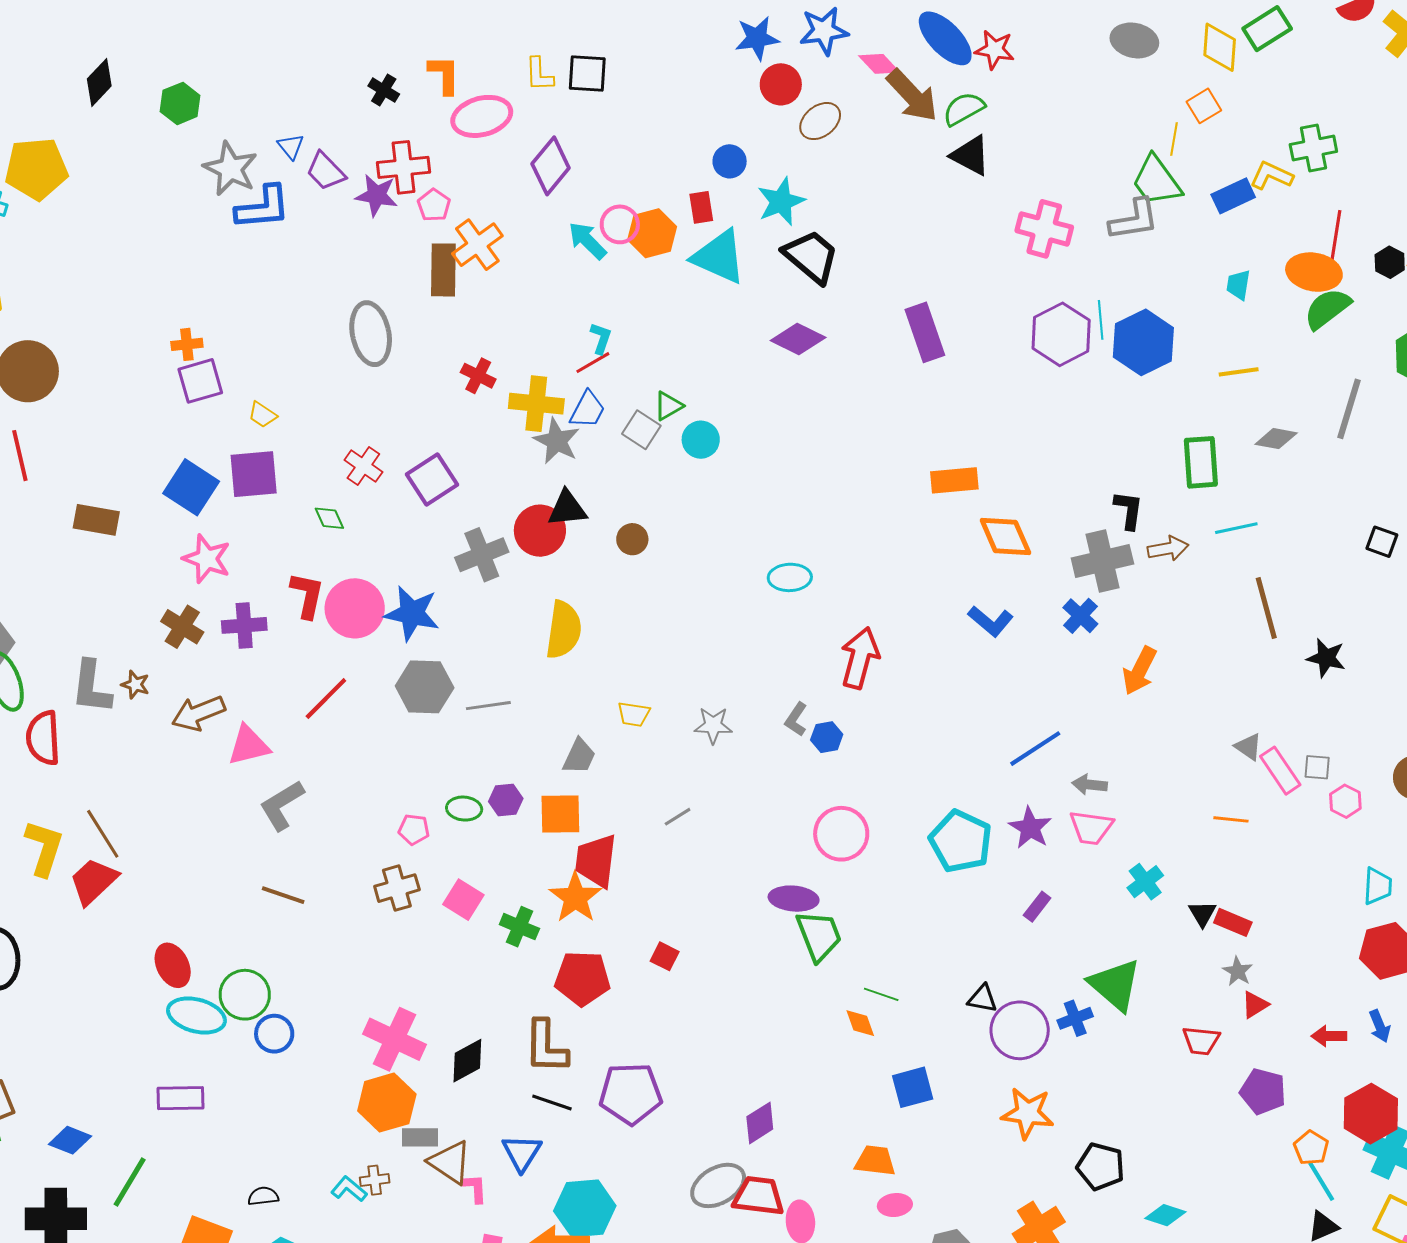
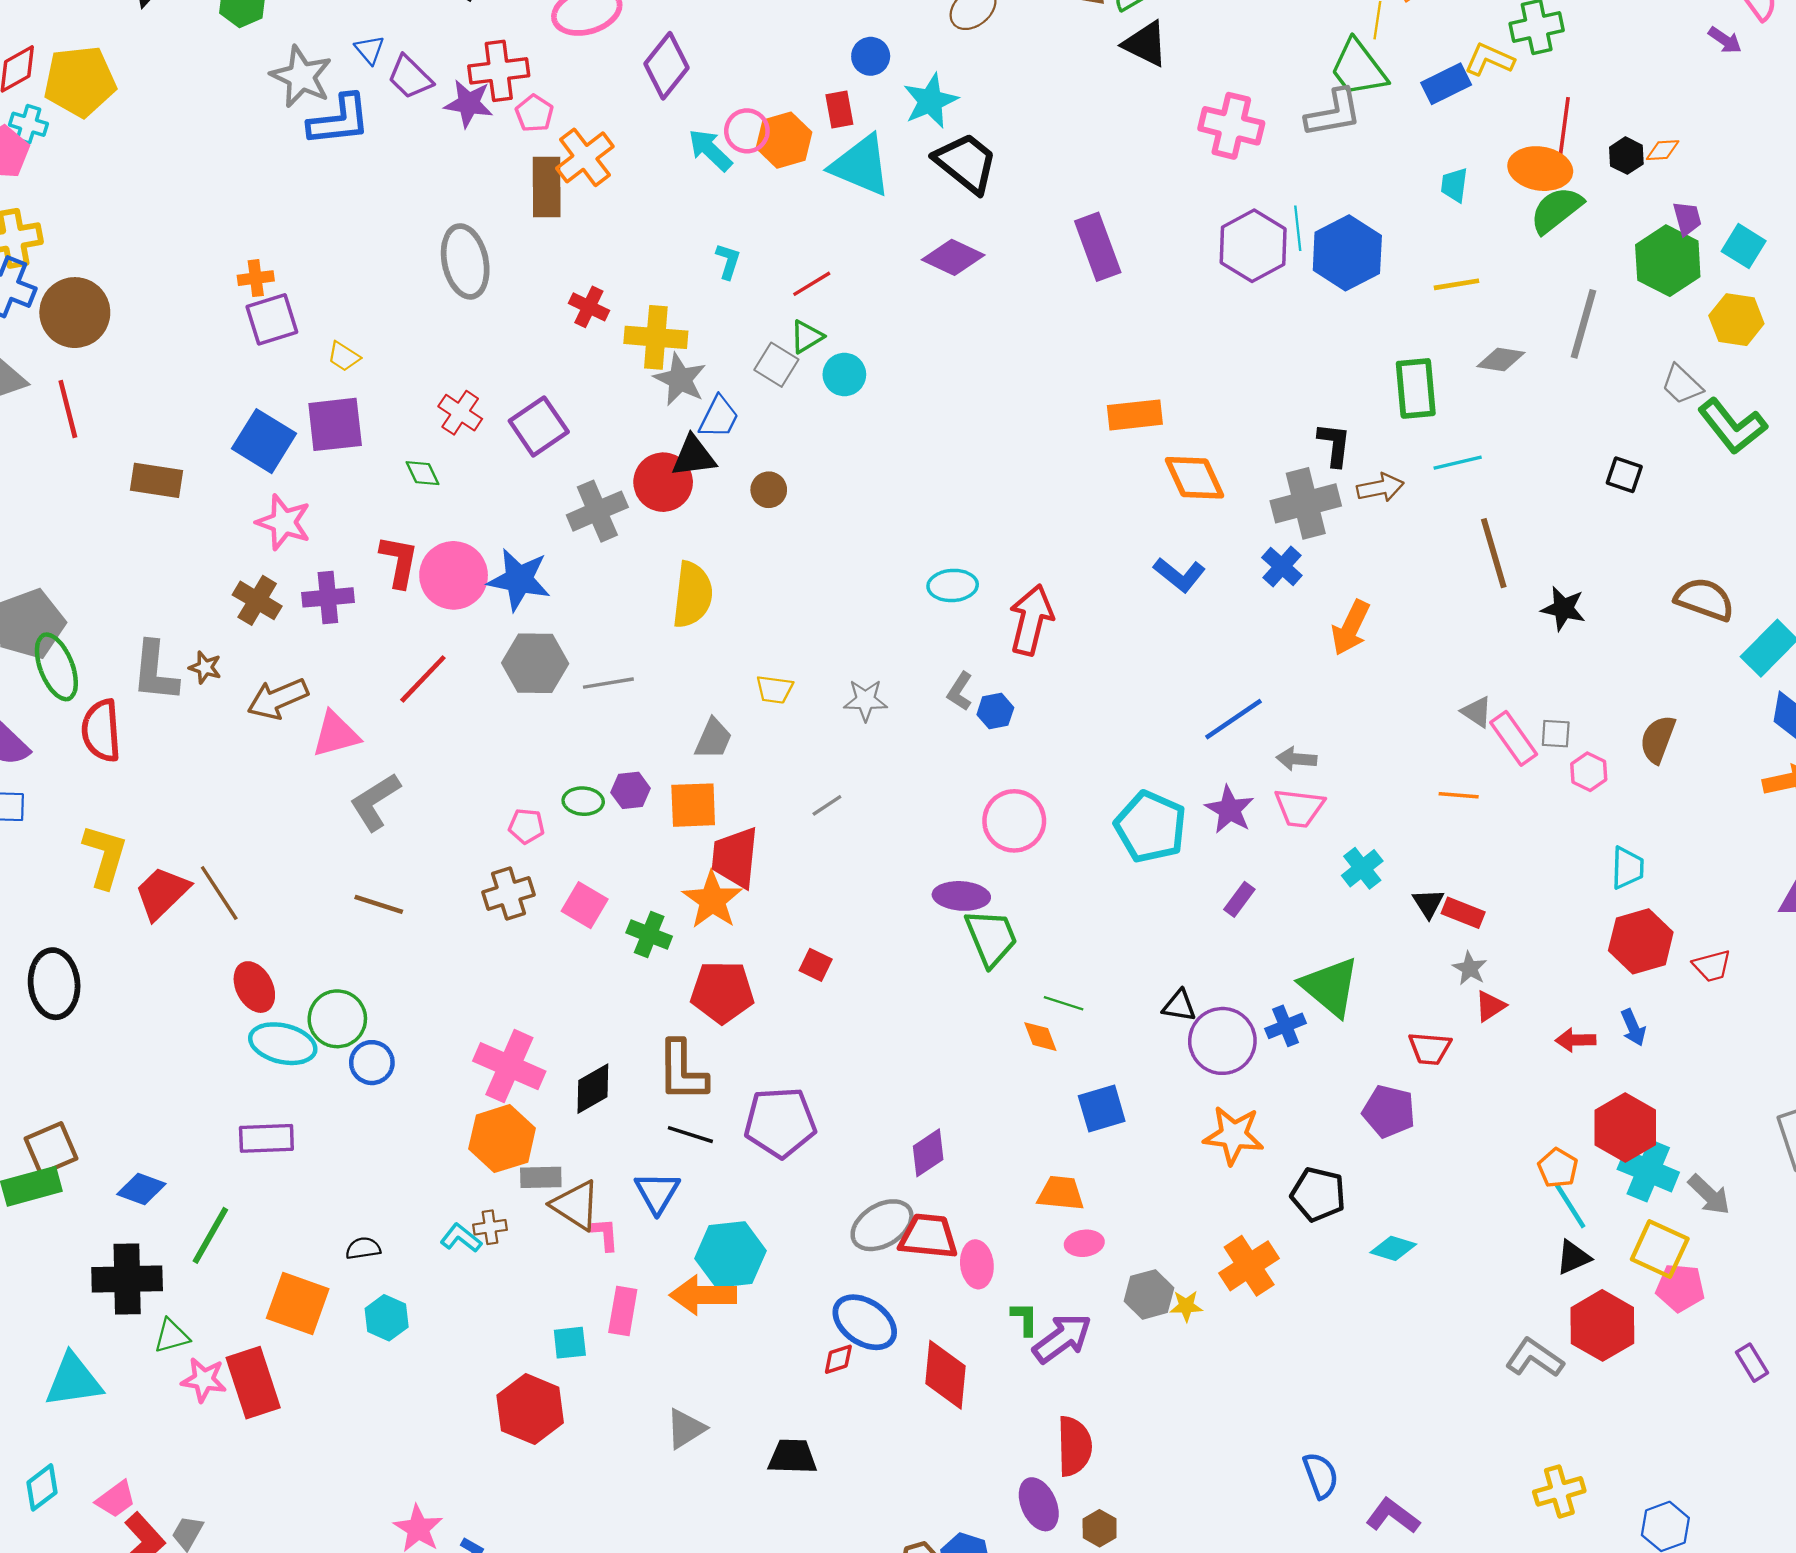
red line: (593, 363) -> (812, 284), moved
blue trapezoid: (588, 410) -> (719, 417), moved
cyan ellipse: (790, 577) -> (953, 585), moved
brown line: (103, 834) -> (219, 893), moved
purple pentagon: (1263, 1091) -> (1389, 1111), moved

